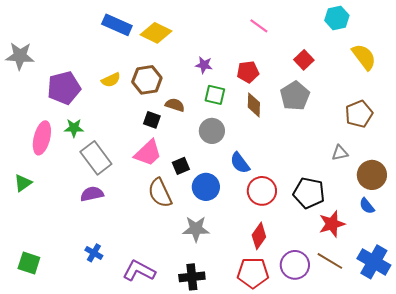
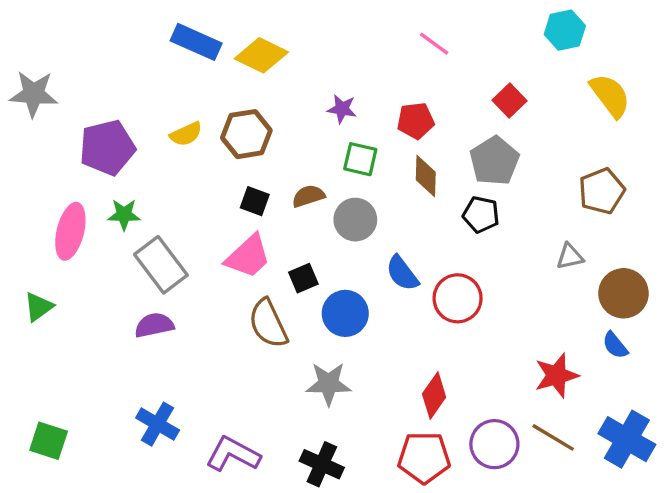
brown semicircle: (175, 105) -> (308, 196), moved, turned -36
red circle: (262, 191) -> (458, 298), moved
black pentagon: (309, 193) -> (481, 215), moved, size x0.7
blue cross: (94, 253) -> (158, 424), size x1.4
black cross: (192, 277) -> (322, 464), turned 30

